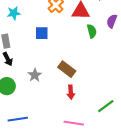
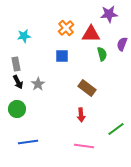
blue square: (42, 33) -> (62, 56), moved
brown rectangle: (67, 69) -> (87, 88), moved
gray star: (35, 75) -> (38, 84), moved

